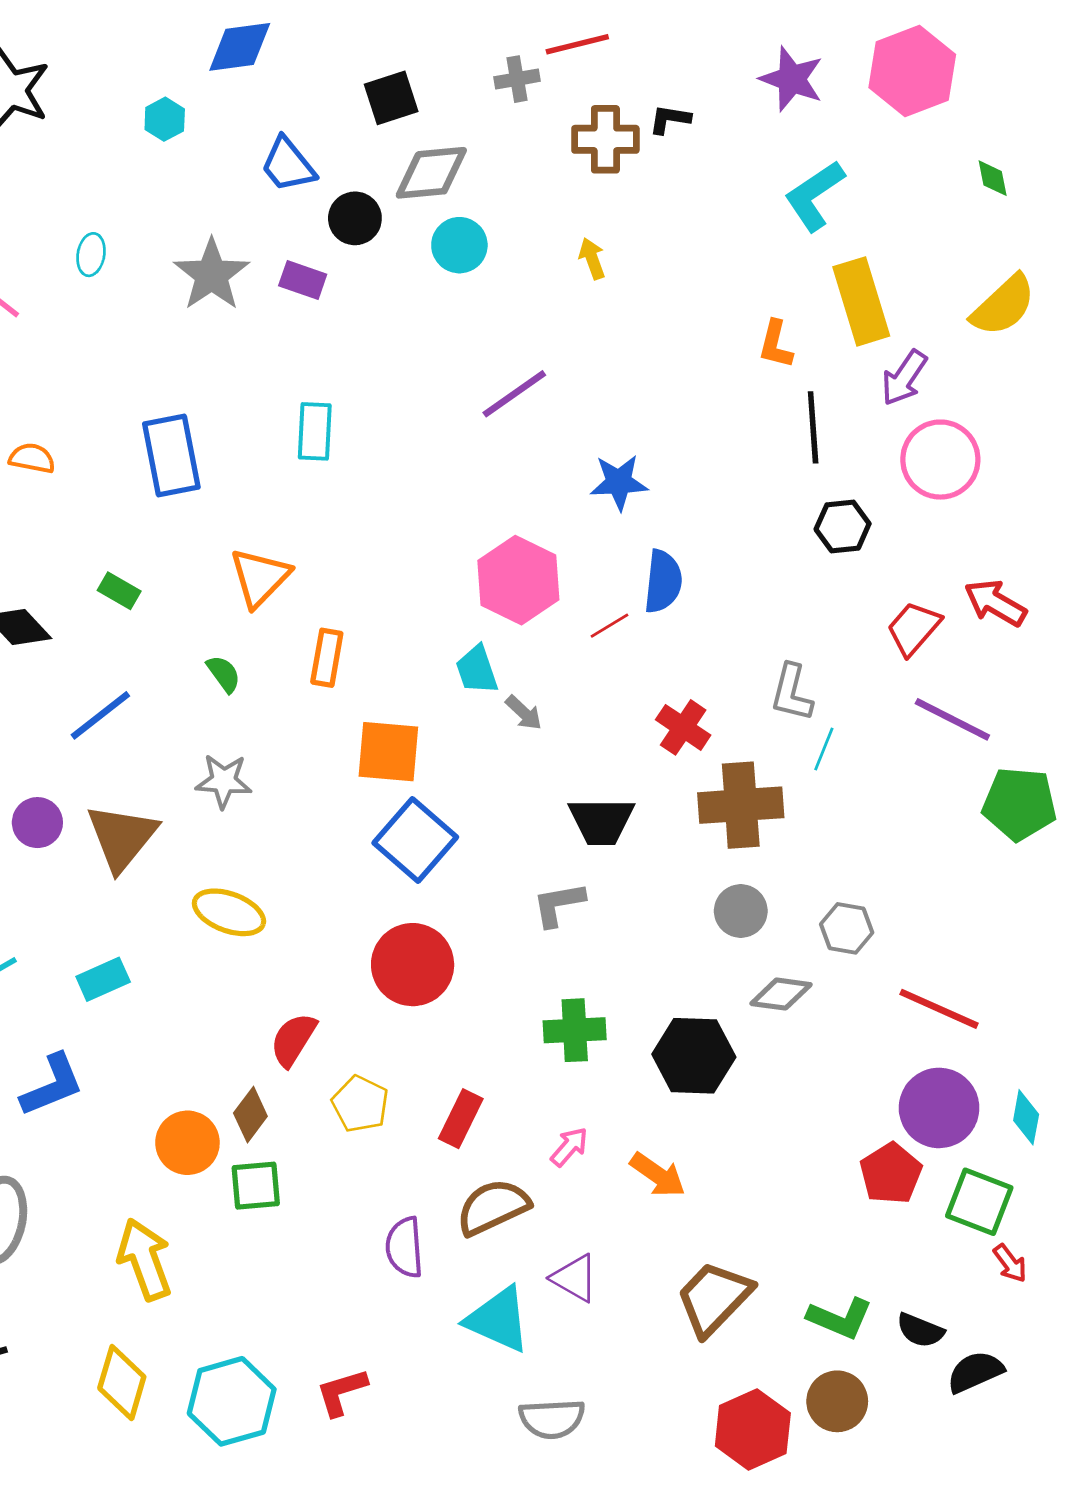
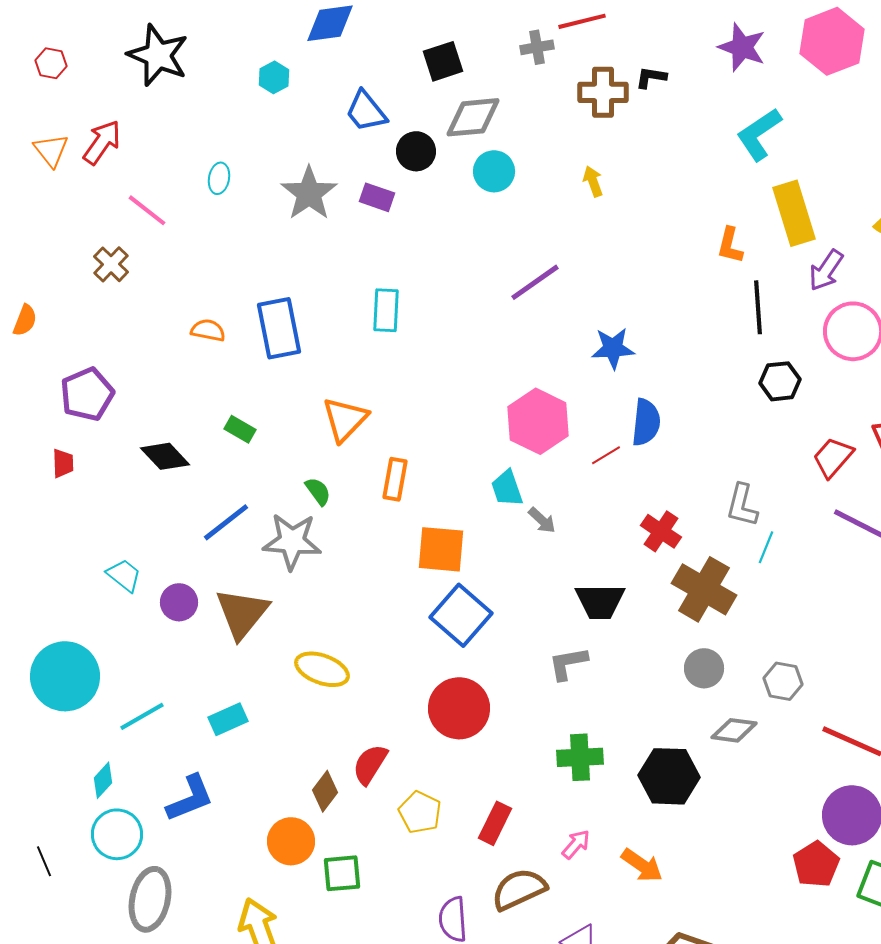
orange semicircle: (32, 458) -> (208, 330), moved
gray star: (224, 781) -> (292, 541), moved, size x1.4
brown cross: (741, 805) -> (704, 589), turned 34
brown diamond: (250, 1115) -> (325, 791), moved

